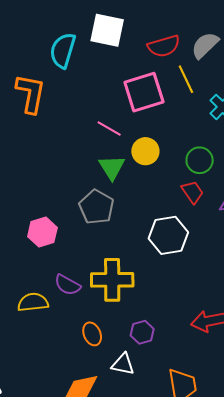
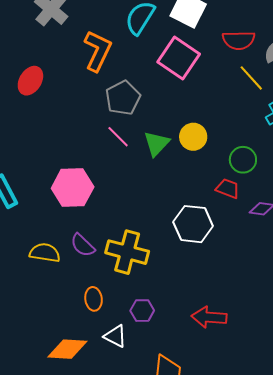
yellow line: (186, 79) -> (251, 78), turned -32
pink square: (144, 92) -> (179, 58), moved, turned 36
pink line: (109, 128) -> (118, 137), moved
red trapezoid: (192, 192) -> (228, 189), turned -50
gray pentagon: (96, 207) -> (123, 98), moved
pink hexagon: (42, 232) -> (73, 188), size x1.4

